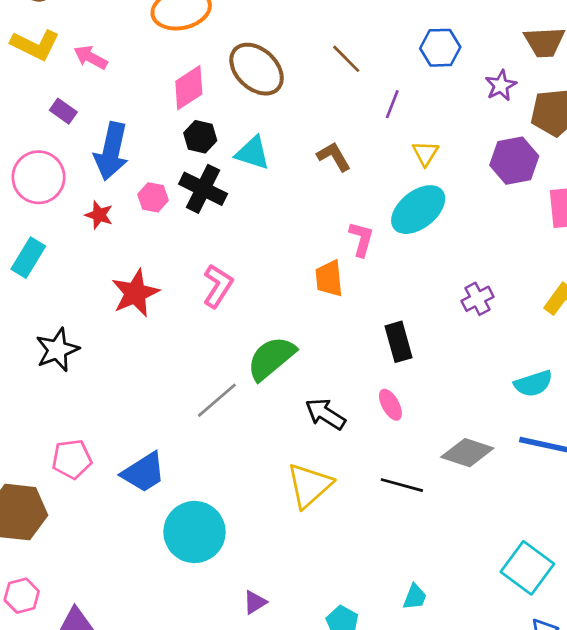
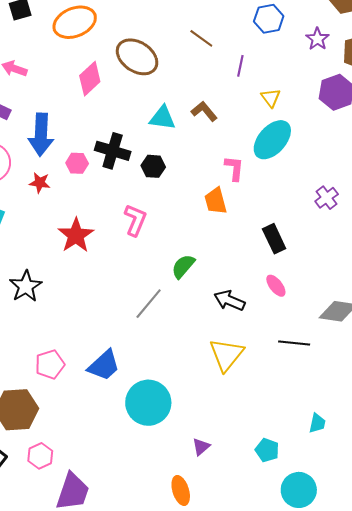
black hexagon: (200, 137) -> (153, 166), moved
cyan triangle: (253, 153) -> (162, 118), moved
green semicircle: (271, 358) -> (183, 266), size x0.7
pink hexagon: (22, 596) -> (40, 456), moved

